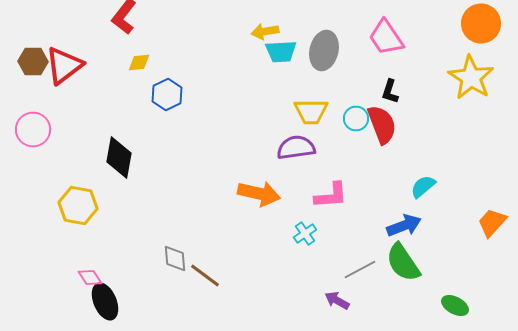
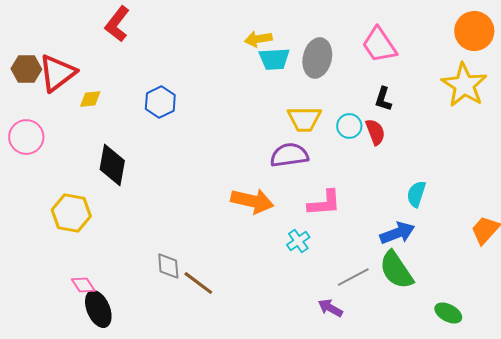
yellow diamond: (139, 62) -> (90, 99), moved
red semicircle: (382, 124) -> (375, 132), size x0.7
cyan semicircle: (423, 186) -> (416, 194), turned -32

